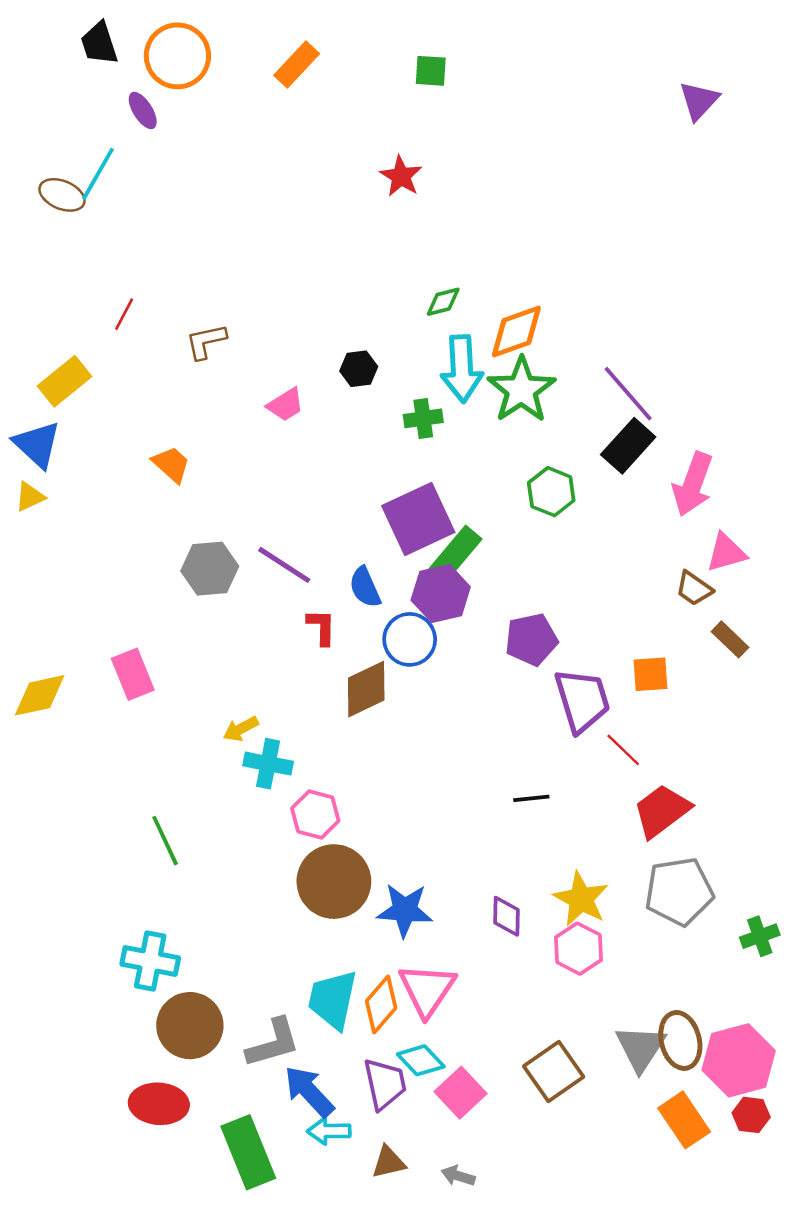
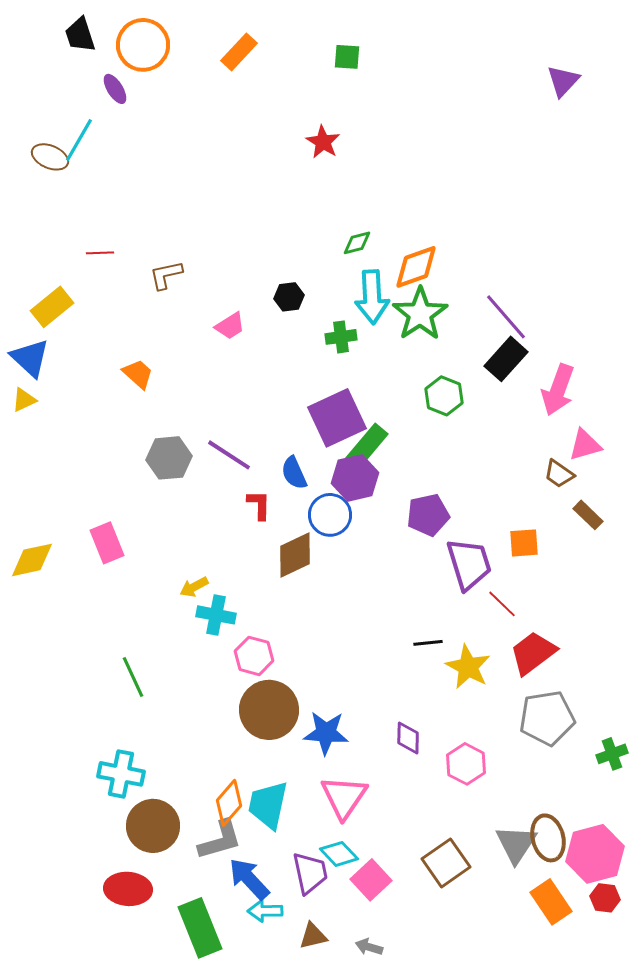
red line: (124, 314) -> (100, 253), turned 60
yellow star: (581, 899) -> (468, 667), moved
orange diamond: (381, 1004) -> (229, 803), moved

